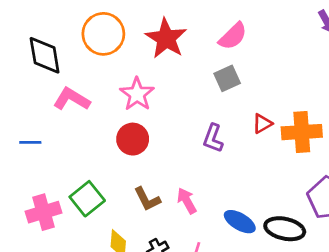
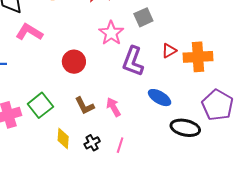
pink star: (137, 94) -> (111, 33), moved
purple L-shape: (213, 138) -> (133, 61), size x1.4
blue ellipse: (240, 222) -> (160, 98), moved

